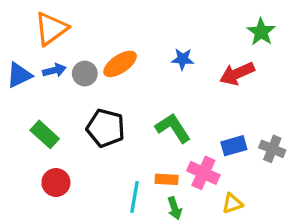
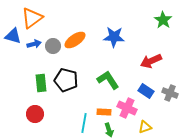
blue star: (183, 59) -> (114, 37), size x1.5
red arrow: (237, 74) -> (151, 61), moved
blue triangle: (19, 75) -> (13, 36), moved, turned 42
green rectangle: (45, 134) -> (41, 83), moved, turned 42
blue rectangle: (234, 146) -> (146, 91), turned 49

